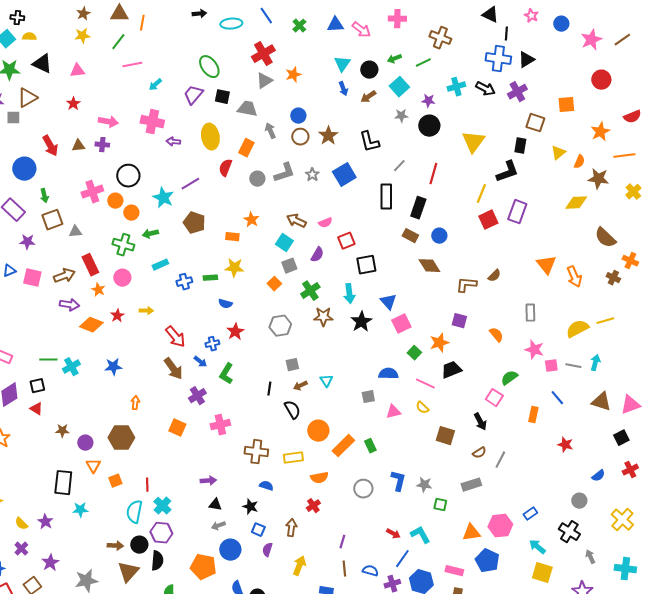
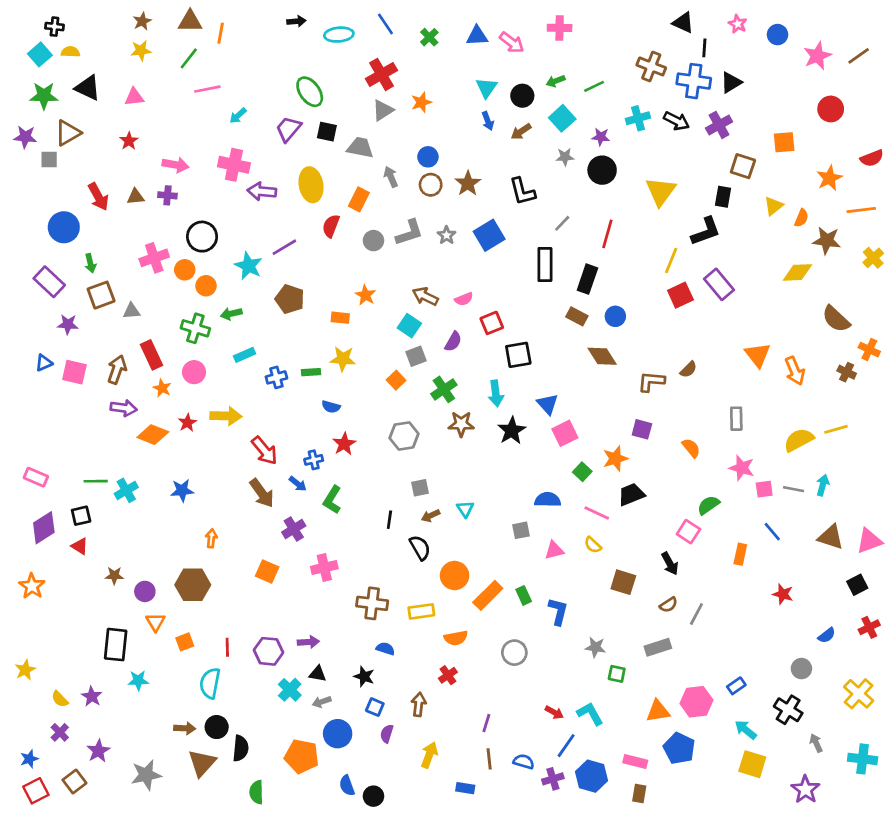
brown cross: (440, 38) -> (651, 66), moved
purple arrow: (173, 142) -> (262, 191), size x1.5
purple rectangle: (517, 212) -> (719, 284), turned -60
brown arrow: (64, 276) -> (117, 369), turned -50
yellow arrow: (146, 311) -> (226, 416), size x1.6
blue L-shape: (398, 481) -> (558, 611), moved
cyan cross: (162, 506) -> (290, 690), moved
purple hexagon: (161, 533) -> (268, 651), moved

